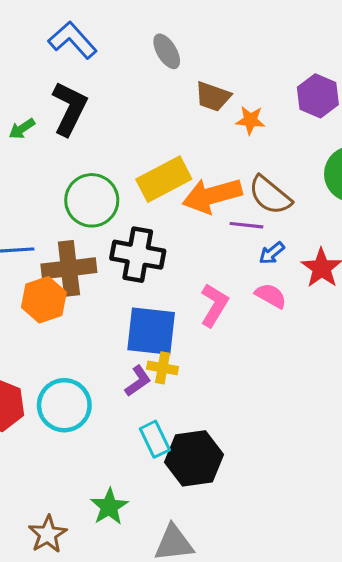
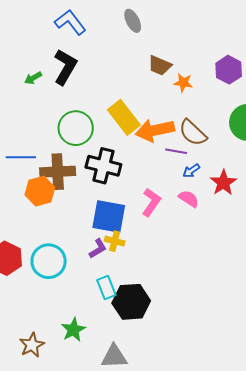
gray ellipse: (167, 51) -> (133, 21), moved
yellow rectangle: (164, 179) -> (124, 117), turned 76

